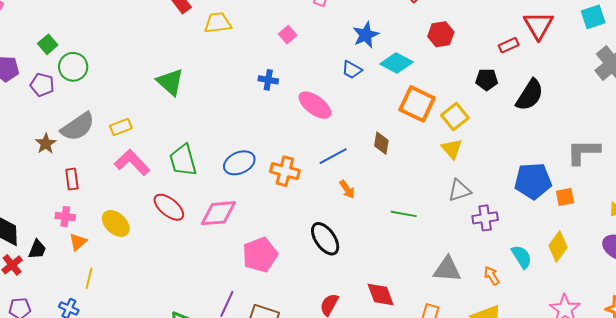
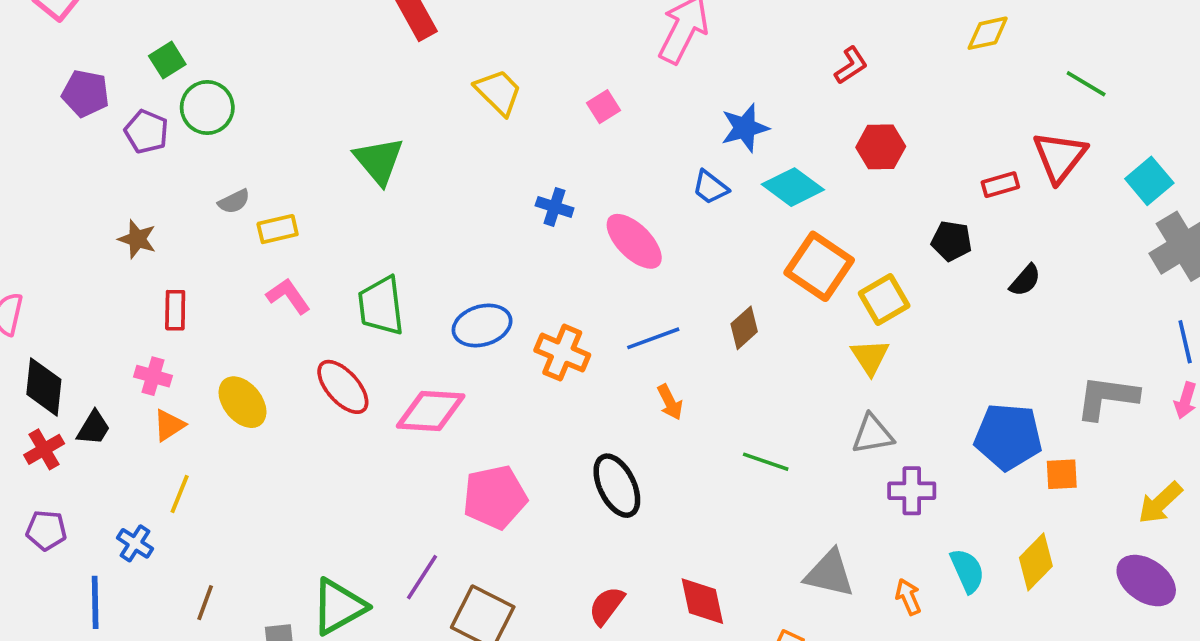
cyan square: (593, 17) -> (1149, 181), moved, turned -30
yellow trapezoid: (218, 23) -> (498, 92), moved, turned 44
blue cross: (268, 80) -> (555, 207), moved
black semicircle: (530, 95) -> (1025, 280), size x0.6
gray semicircle: (78, 127) -> (234, 201), moved, size x0.5
brown diamond: (381, 143) -> (744, 328), turned 30
brown star: (46, 144) -> (137, 239), turned -30
pink L-shape: (132, 162) -> (288, 296), size x0.7

